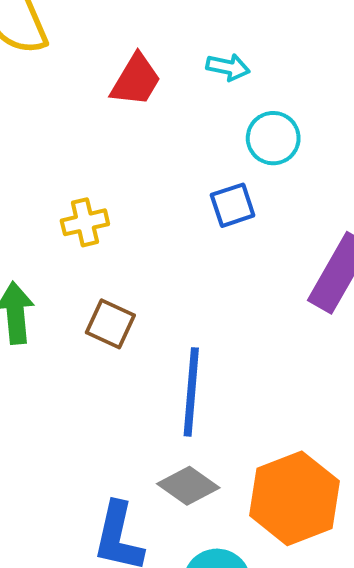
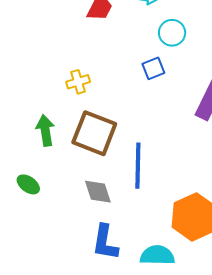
brown square: (110, 324) -> (94, 133), size x1.8
gray diamond: (188, 486) -> (98, 192), moved, turned 40

